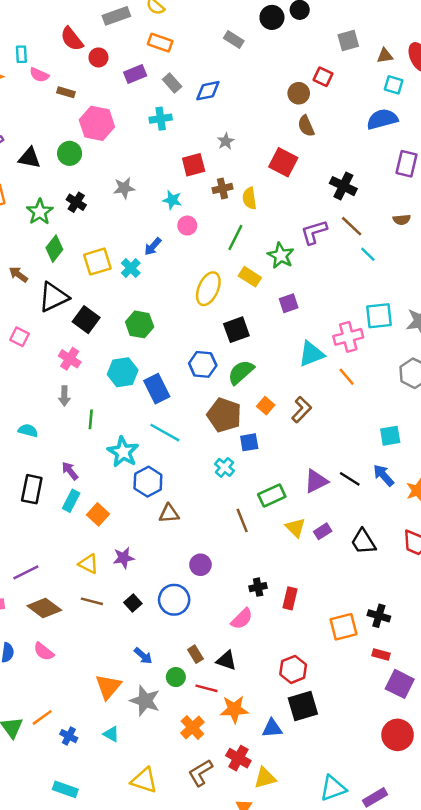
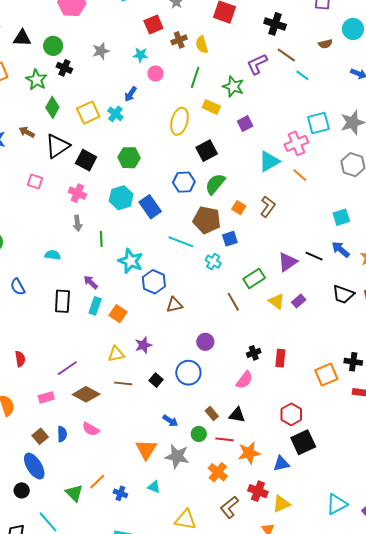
green circle: (70, 153) -> (53, 46), moved
cyan line: (165, 433) -> (181, 242), moved
black trapezoid: (363, 542) -> (343, 294), moved, turned -30
yellow triangle: (88, 564) -> (116, 354), turned -30

